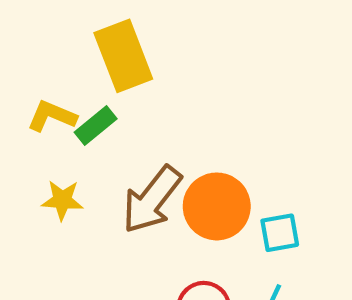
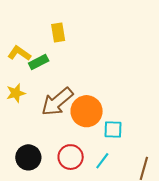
yellow rectangle: (123, 56) -> (58, 33), size x0.6
yellow star: (62, 200) -> (16, 93), turned -30

